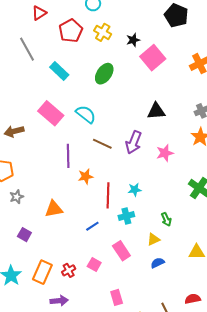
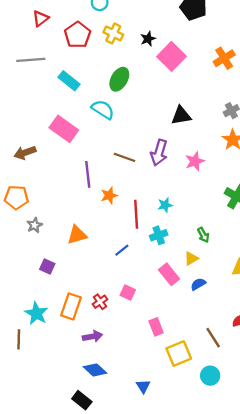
gray line: (27, 49) -> (31, 60), turned -60
cyan semicircle: (86, 114) -> (103, 110), moved
pink rectangle: (121, 251) -> (169, 274), moved

